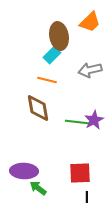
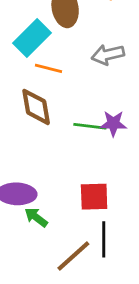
cyan rectangle: (52, 55) -> (32, 38), moved, size x1.5
purple star: (94, 120) -> (113, 124), turned 30

